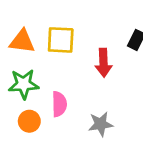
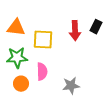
yellow square: (61, 40) -> (43, 40), moved
red arrow: (103, 63) -> (75, 31), moved

